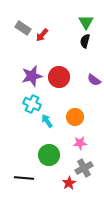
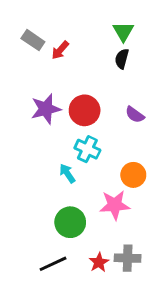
cyan cross: (32, 104) -> (87, 149), moved
orange circle: (75, 117) -> (133, 175), moved
pink star: (80, 143) -> (115, 205), size x1.5
gray cross: (84, 168) -> (128, 258), moved, turned 30
black line: (24, 178) -> (53, 264), moved, turned -30

